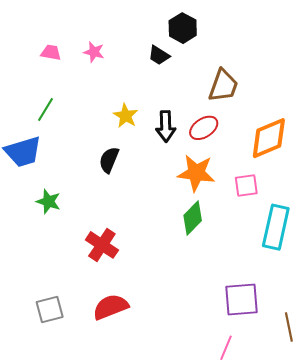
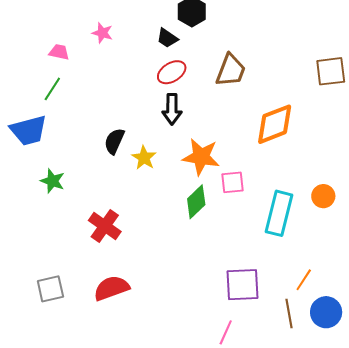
pink trapezoid: (51, 52) -> (59, 52), moved
yellow star: (126, 116) -> (144, 158), moved
red ellipse: (204, 128) -> (172, 72), moved
pink square: (246, 185) -> (233, 182), moved

